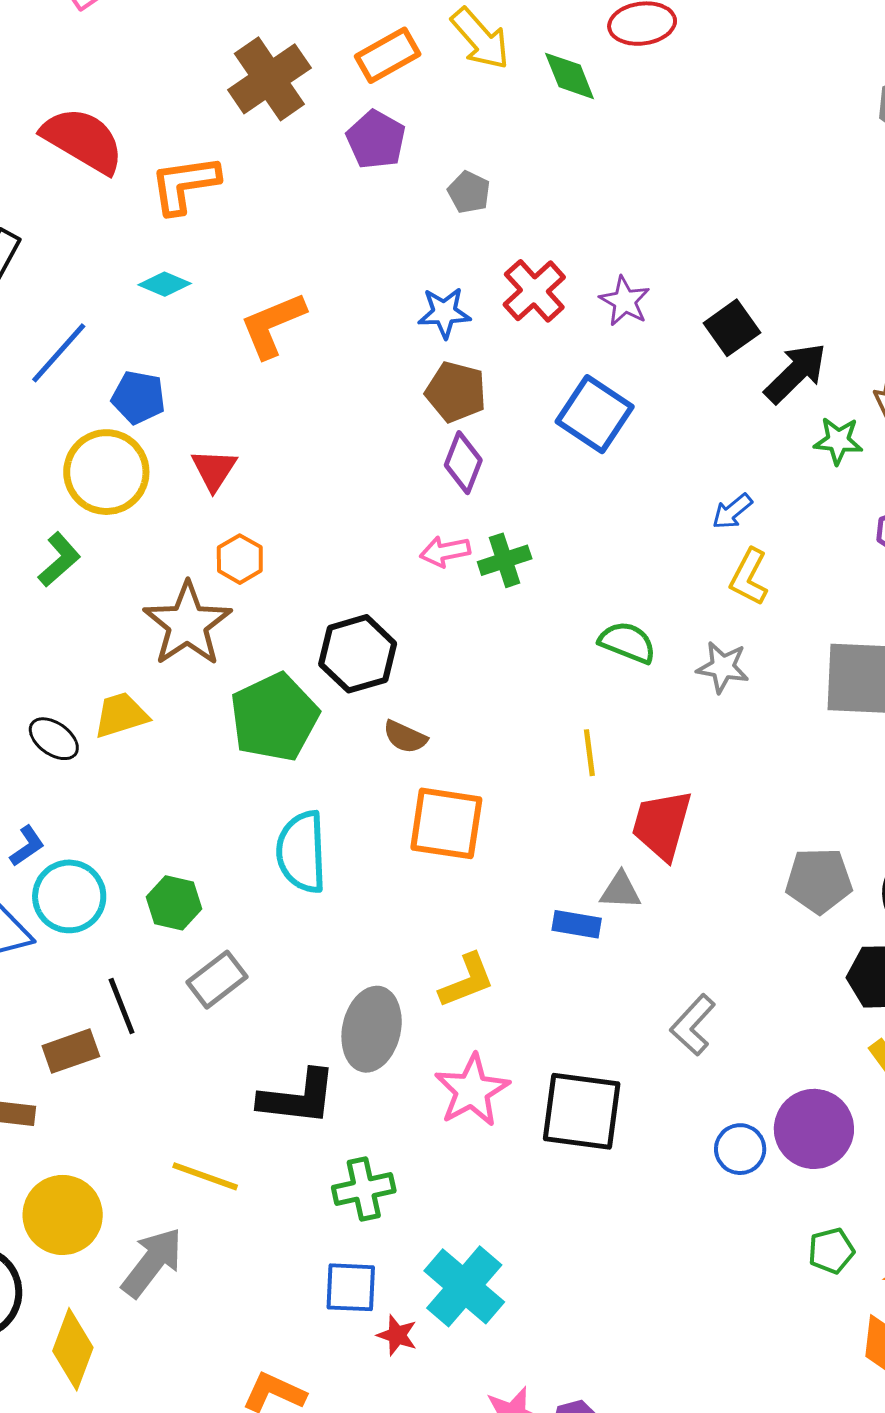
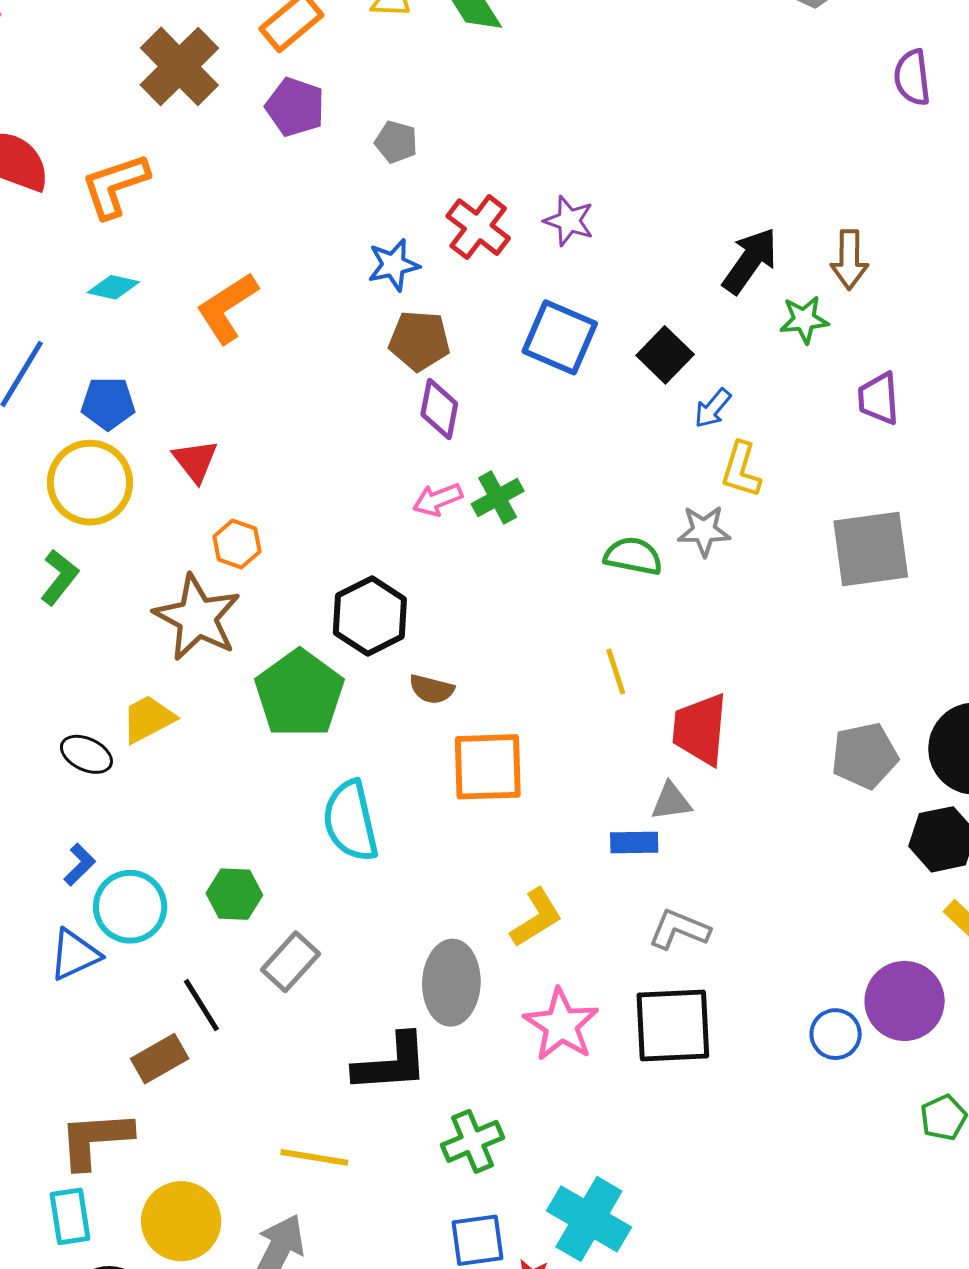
black square: (732, 328) -> (665, 355), moved
gray star: (723, 667) -> (704, 531), moved
gray L-shape: (693, 1025) -> (679, 929), moved, turned 80

